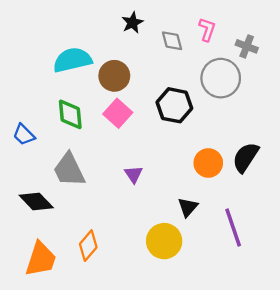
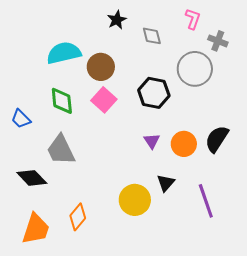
pink L-shape: (207, 29) -> (193, 19), moved
purple triangle: (134, 174) -> (152, 141), moved
yellow circle: (164, 241) -> (135, 200), moved

